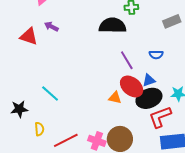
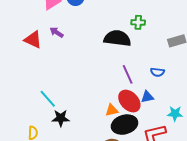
orange triangle: (115, 98) -> (112, 110), turned -32
black ellipse: (149, 98) -> (125, 125), moved
black star: (19, 109) -> (61, 118), moved

